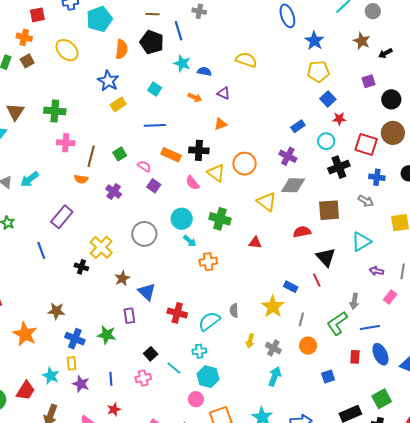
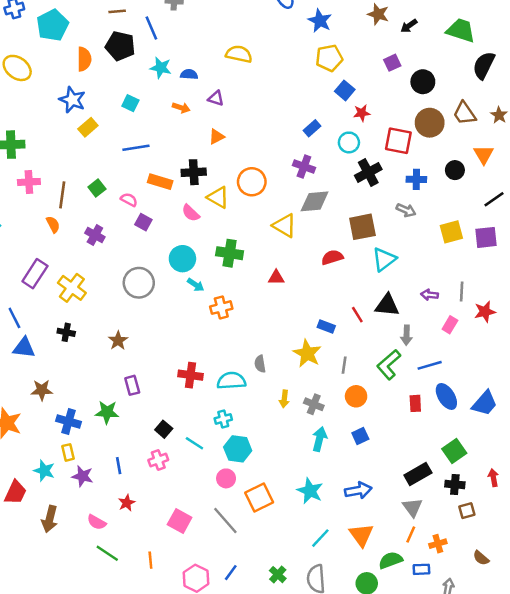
orange semicircle: (81, 179) -> (53, 224), turned -120
cyan triangle: (361, 242) -> (384, 259), moved
yellow cross: (101, 247) -> (72, 288), moved
black triangle: (326, 257) -> (387, 305), moved, turned -35
blue triangle: (147, 292) -> (24, 348), moved, turned -30
cyan semicircle: (209, 321) -> (231, 381), turned 40
blue square: (328, 376) -> (360, 436), moved

